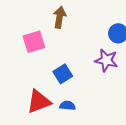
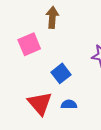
red triangle: (39, 102) -> (40, 103), turned -44

